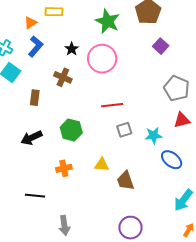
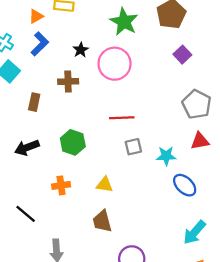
brown cross: (63, 77) -> (68, 81), turned -30
brown trapezoid: (125, 181) -> (102, 221), moved
black line: (35, 196) -> (26, 214), turned 30

